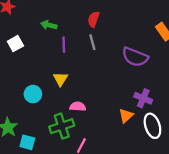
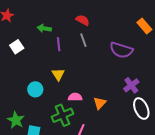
red semicircle: (94, 19) -> (83, 20), turned 104
purple cross: (143, 98) -> (131, 85), turned 35
orange triangle: (126, 116) -> (100, 103), moved

